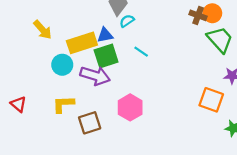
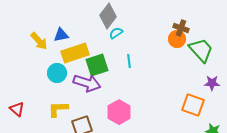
orange circle: (212, 13) -> (177, 39), moved
blue triangle: (105, 35) -> (61, 35), moved
cyan line: (141, 52) -> (129, 61), turned 48

